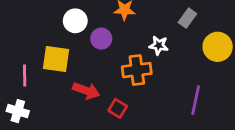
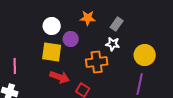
gray rectangle: (187, 18) -> (117, 24), moved
yellow circle: (218, 47) -> (145, 55), moved
yellow square: (56, 59) -> (52, 52), moved

